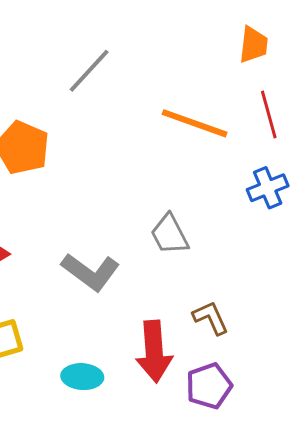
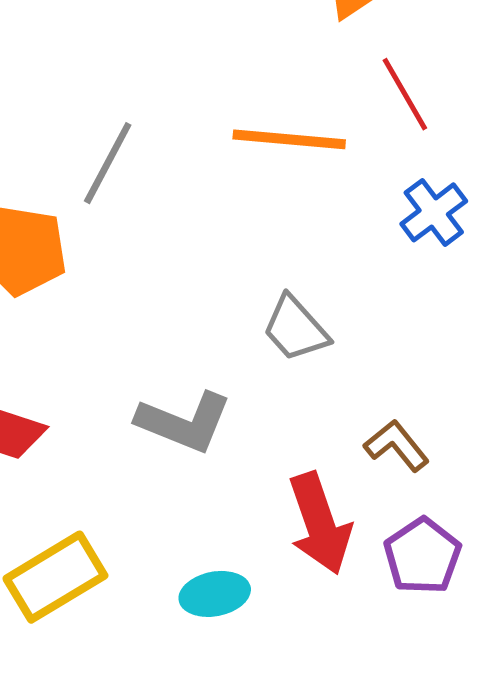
gray line: (89, 71) -> (108, 163), moved

